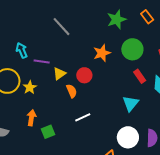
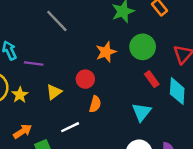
yellow triangle: (59, 74) -> (54, 92), moved
orange semicircle: (72, 91) -> (95, 104), moved, turned 40
white line: (83, 117) -> (70, 127), moved
orange arrow: (31, 118) -> (23, 131), turned 49

